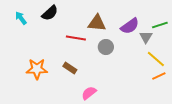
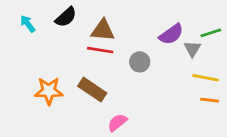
brown triangle: (97, 23) -> (103, 30), moved
yellow line: (156, 59) -> (206, 78), turned -30
brown rectangle: (70, 68) -> (92, 90), size x1.5
orange line: (159, 76) -> (210, 100), turned 32

